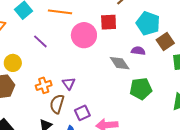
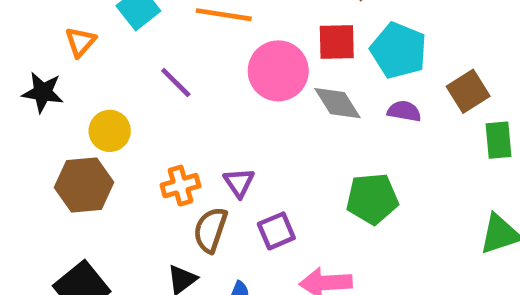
cyan pentagon: (148, 23) -> (399, 50), moved
gray diamond: (120, 63) -> (338, 103), moved
green pentagon: (141, 89) -> (372, 199), moved
purple square: (82, 113) -> (276, 231), moved

